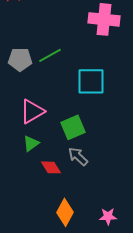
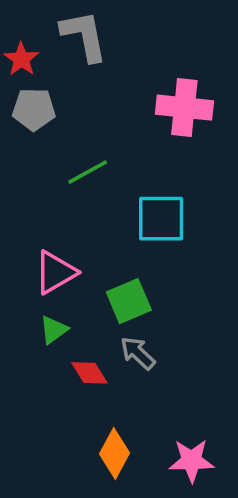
gray pentagon: (20, 59) -> (34, 109), moved
pink star: (108, 216) -> (192, 461), size x1.4

